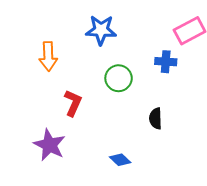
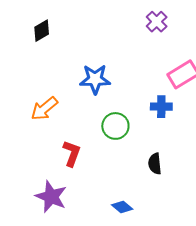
orange arrow: (48, 56) -> (44, 109), turned 56

